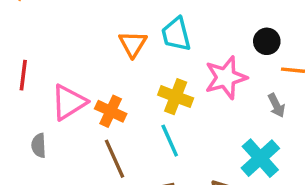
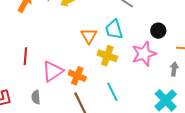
black circle: (267, 41) -> (158, 31), moved
yellow cross: (176, 97) -> (107, 56), moved
gray arrow: (276, 105) -> (174, 69), turned -144

